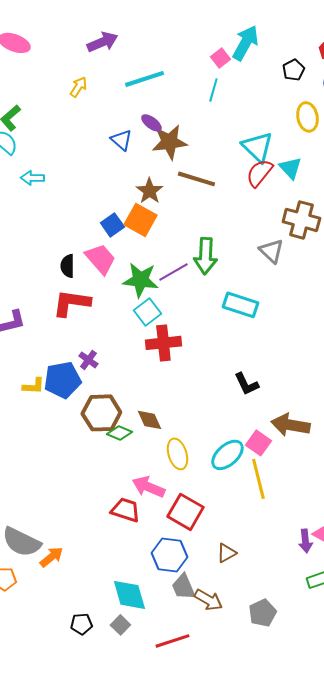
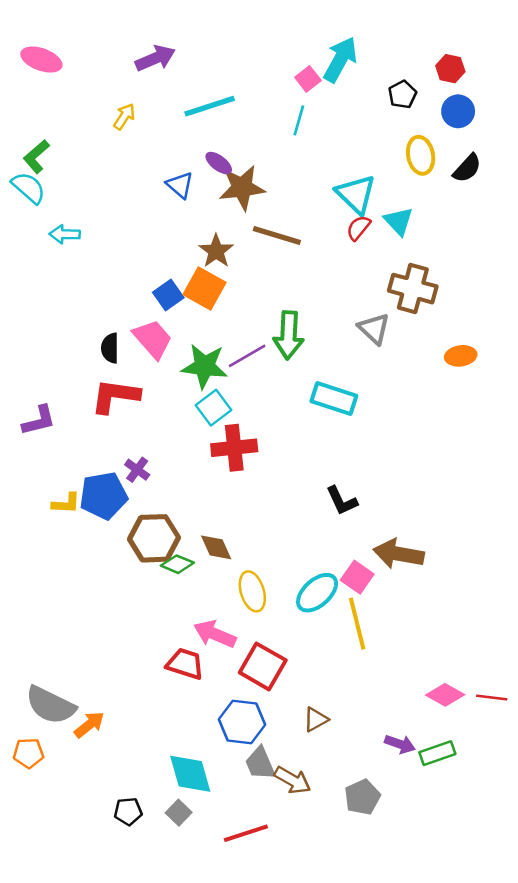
red semicircle: (259, 173) -> (358, 228), size x0.7
purple arrow: (305, 541) -> (400, 744), moved, turned -65

